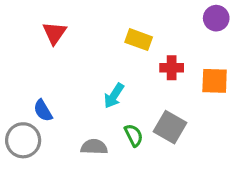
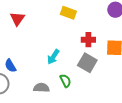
yellow rectangle: (139, 40) -> (68, 13), moved
gray square: (170, 127) -> (87, 63), moved

